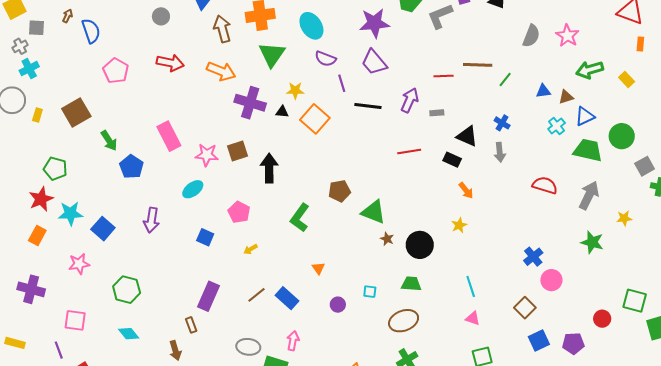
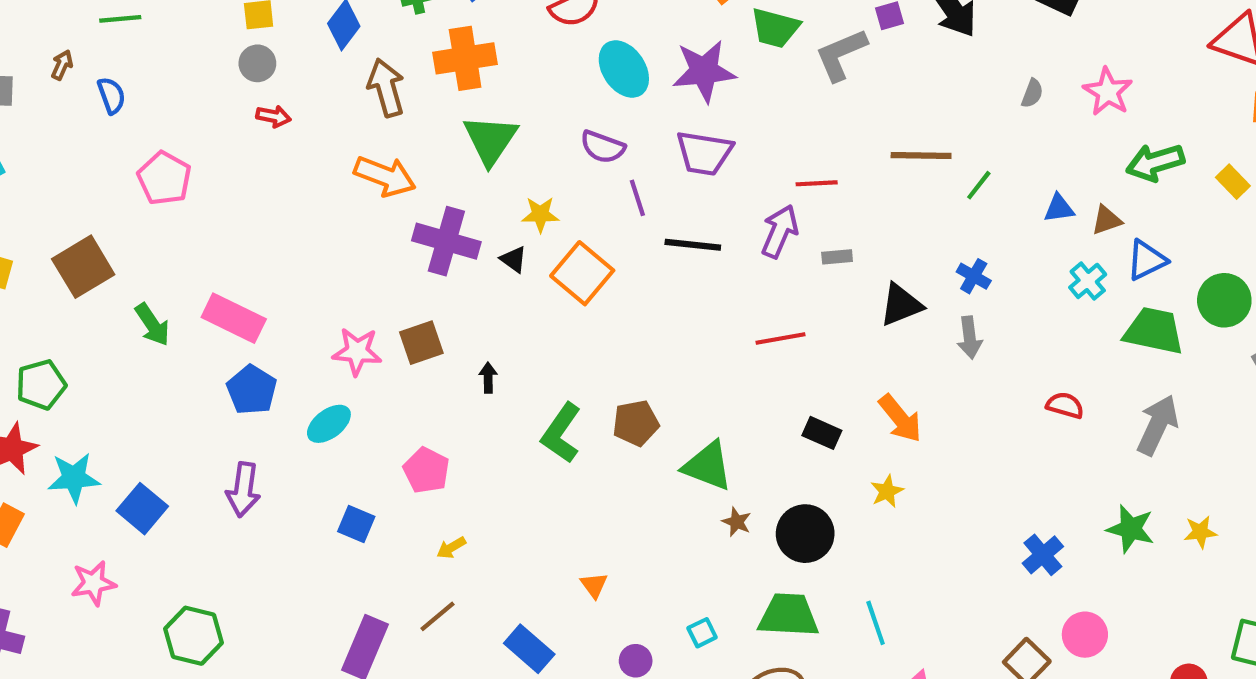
cyan ellipse: (311, 26) -> (624, 69), moved
blue semicircle: (91, 31) -> (111, 96), size x0.7
gray semicircle: (531, 36) -> (1032, 93), size x0.6
purple trapezoid: (374, 62) -> (704, 153), turned -40
red arrow: (170, 63) -> (273, 116), moved, size x0.6
red line: (444, 76) -> (817, 183), moved
black triangle: (282, 112) -> (513, 259), turned 32
pink rectangle: (169, 136) -> (234, 318), moved, turned -36
black triangle: (467, 136) -> (901, 305), turned -45
black rectangle: (452, 160) -> (822, 433), moved
blue pentagon: (131, 167) -> (252, 390), moved
black arrow: (269, 168) -> (488, 378), size x0.5
green pentagon: (55, 169) -> (41, 385), turned -30
red semicircle: (545, 185) -> (1065, 405), size x0.7
orange arrow: (466, 190) -> (900, 418), size x1.4
green L-shape: (300, 218) -> (561, 433), moved
yellow star: (624, 218) -> (1200, 532), moved
green star: (592, 242) -> (1131, 529), moved
pink circle: (551, 280) -> (1085, 635), moved
green trapezoid: (411, 284) -> (789, 615), size x1.4
cyan line: (471, 286) -> (876, 623), moved
cyan square: (370, 292) -> (702, 633), turned -32
brown line: (257, 295) -> (437, 616), moved

